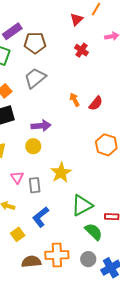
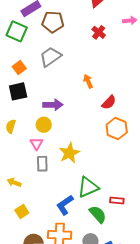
red semicircle: (96, 103) -> (109, 102), moved
pink triangle: (17, 177) -> (37, 144), moved
blue L-shape: (41, 217) -> (65, 205), moved

